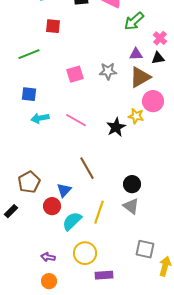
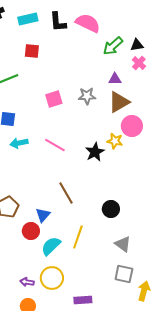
black triangle: (158, 58) -> (137, 45), moved
gray triangle: (131, 206) -> (123, 244), moved
yellow circle: (85, 253) -> (52, 278), moved

